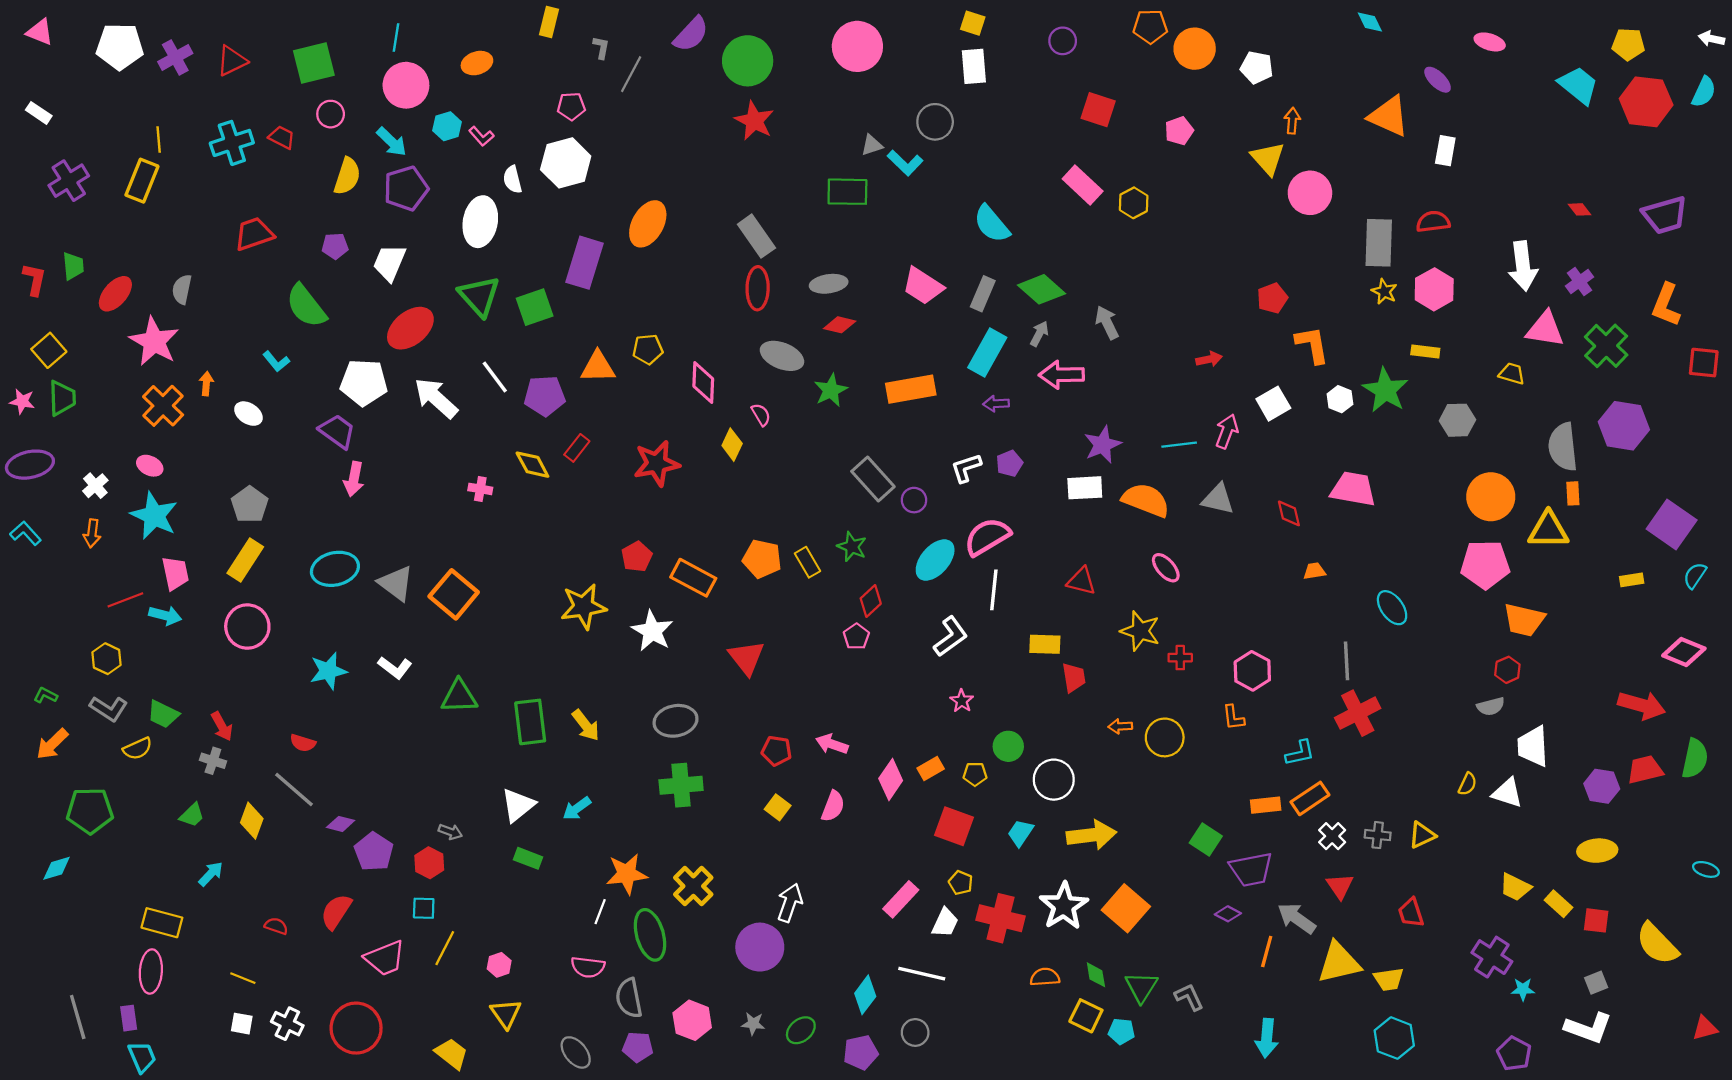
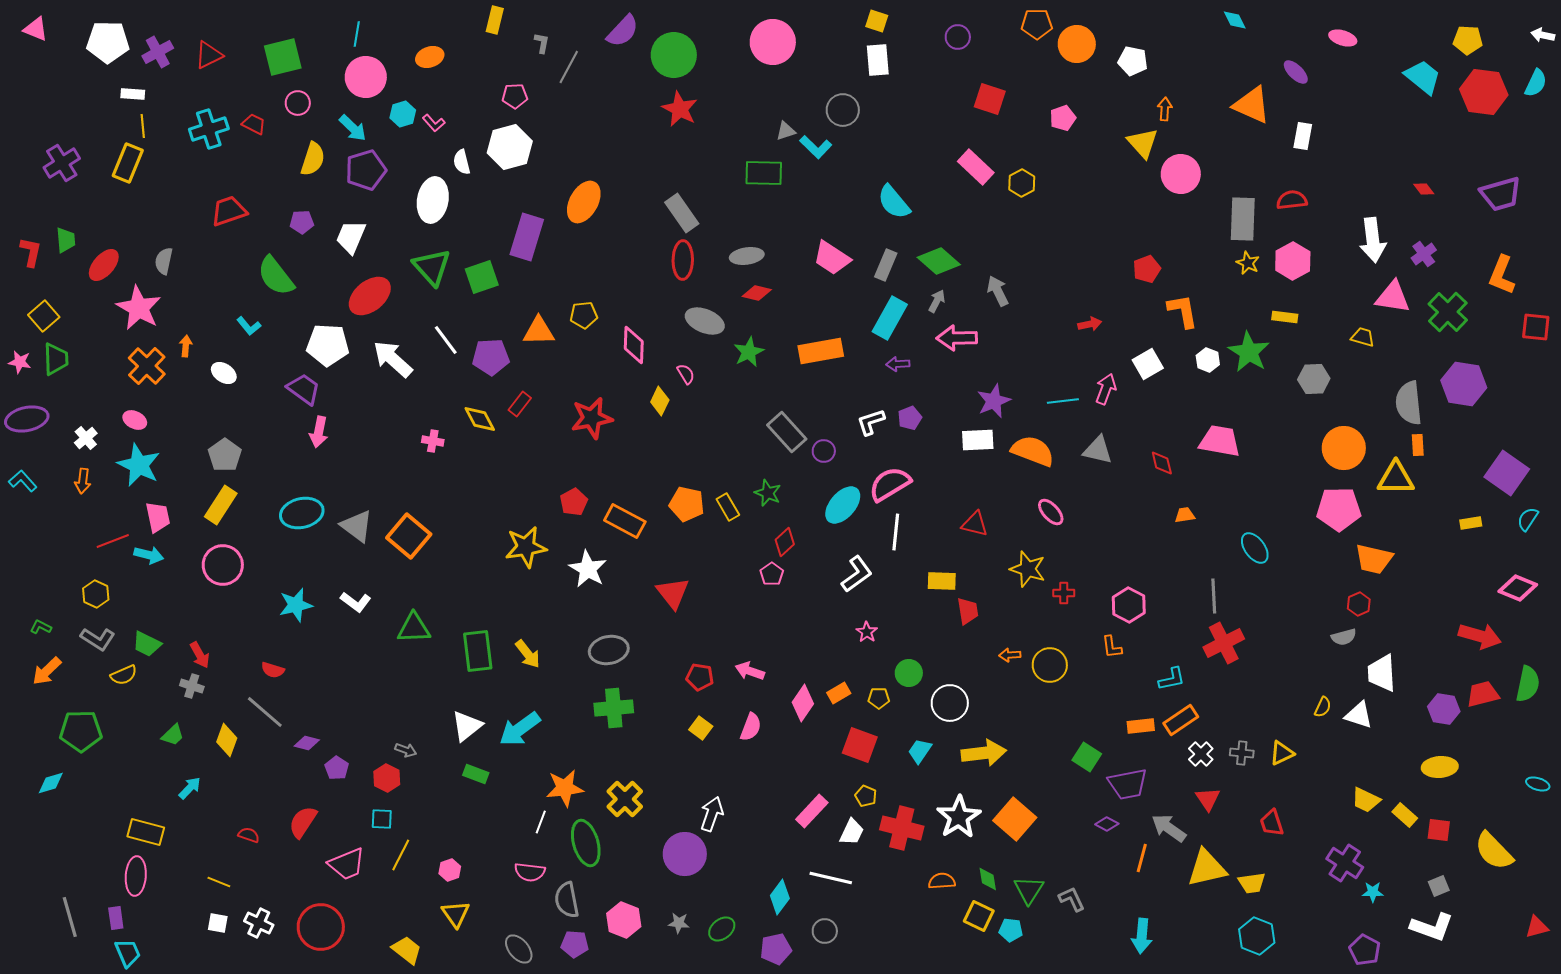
white rectangle: (39, 113) -> (133, 94), moved, turned -30
cyan arrow: (577, 808) -> (520, 729), size x1.6
purple pentagon: (374, 852) -> (337, 768), size x0.7

